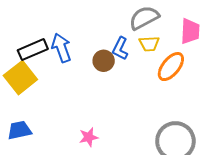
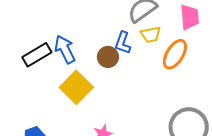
yellow square: (20, 78) -> (76, 87), moved

